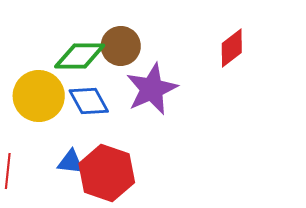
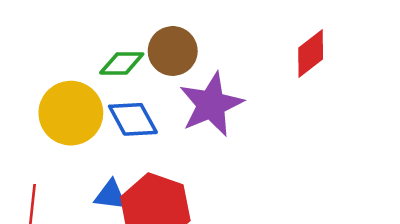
green diamond: (80, 56) -> (122, 63), size x0.7

